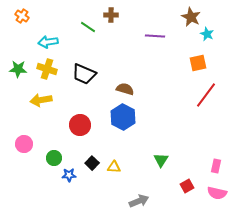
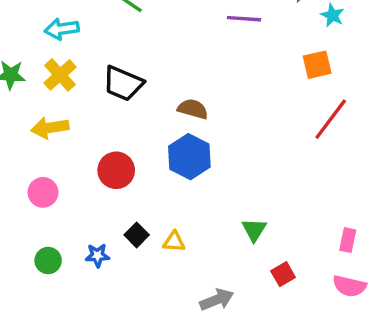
yellow cross: (47, 69) -> (60, 75), turned 30
pink circle: (24, 144) -> (43, 192), moved
green circle: (54, 158) -> (48, 261), moved
red square: (187, 186) -> (283, 274), moved

